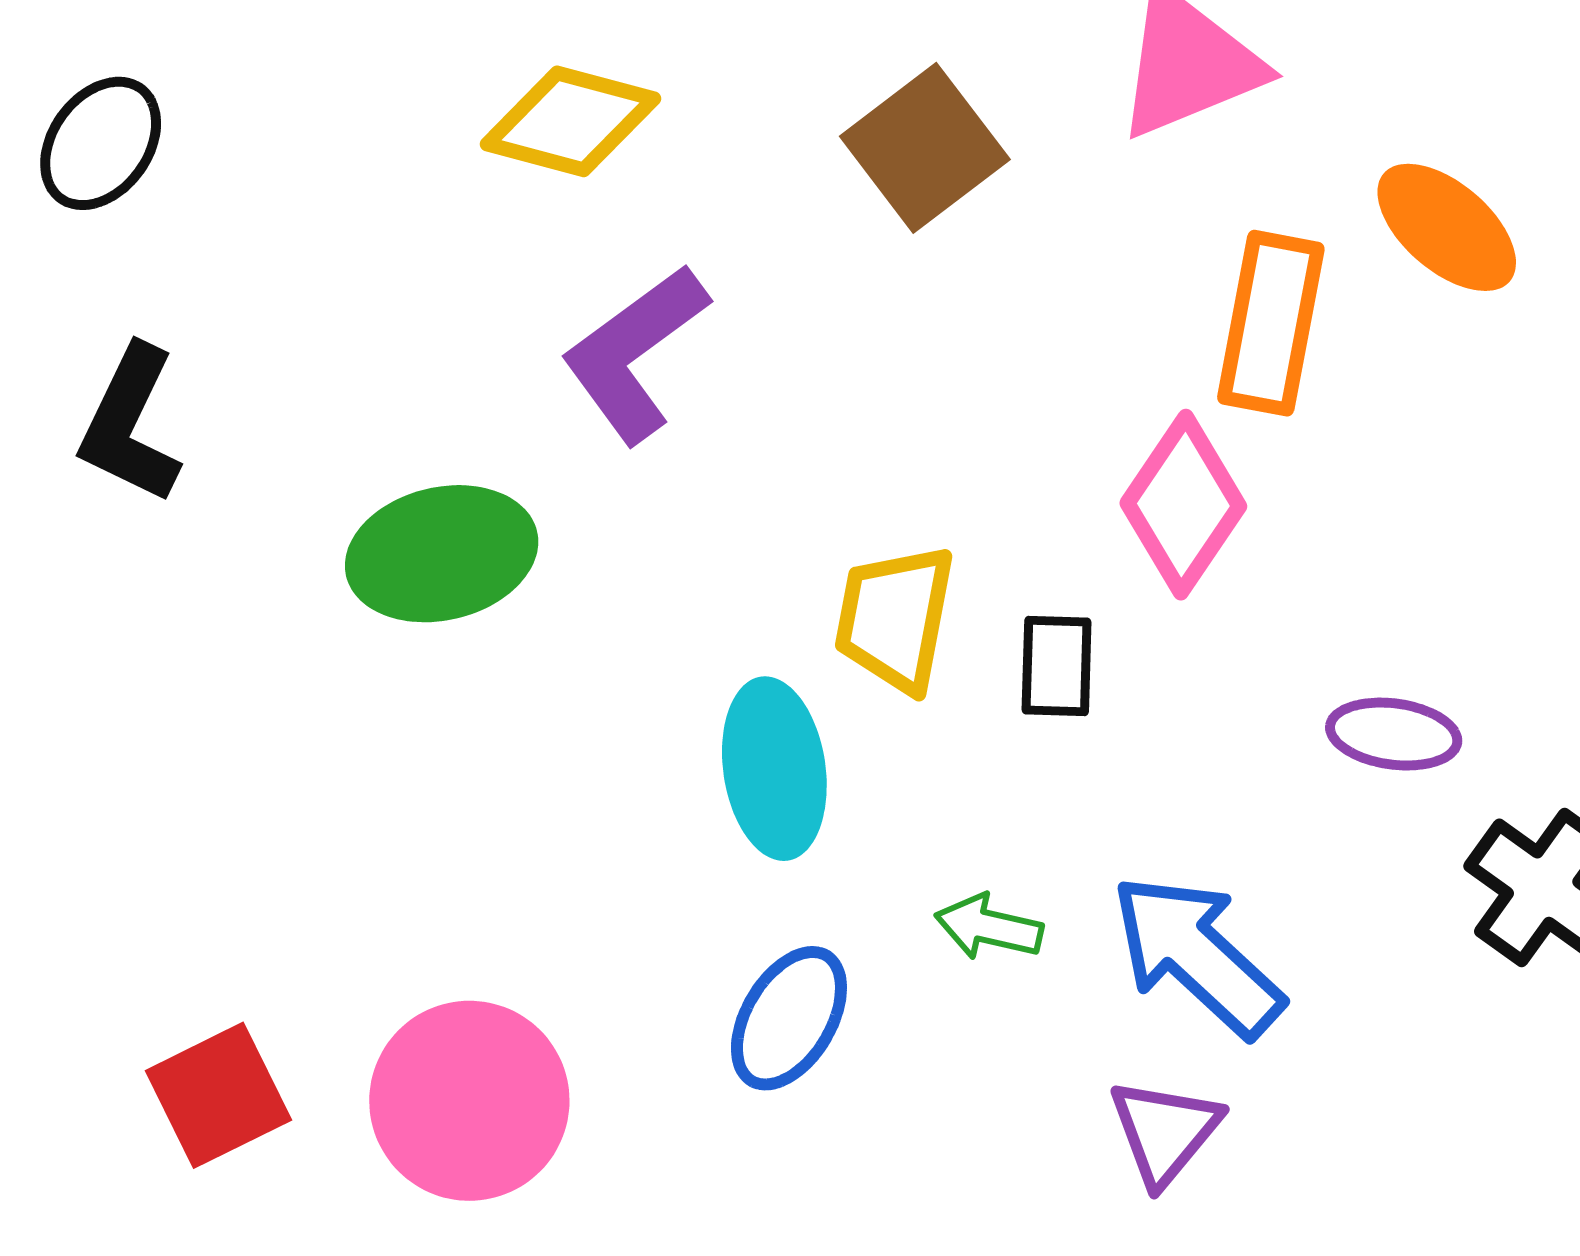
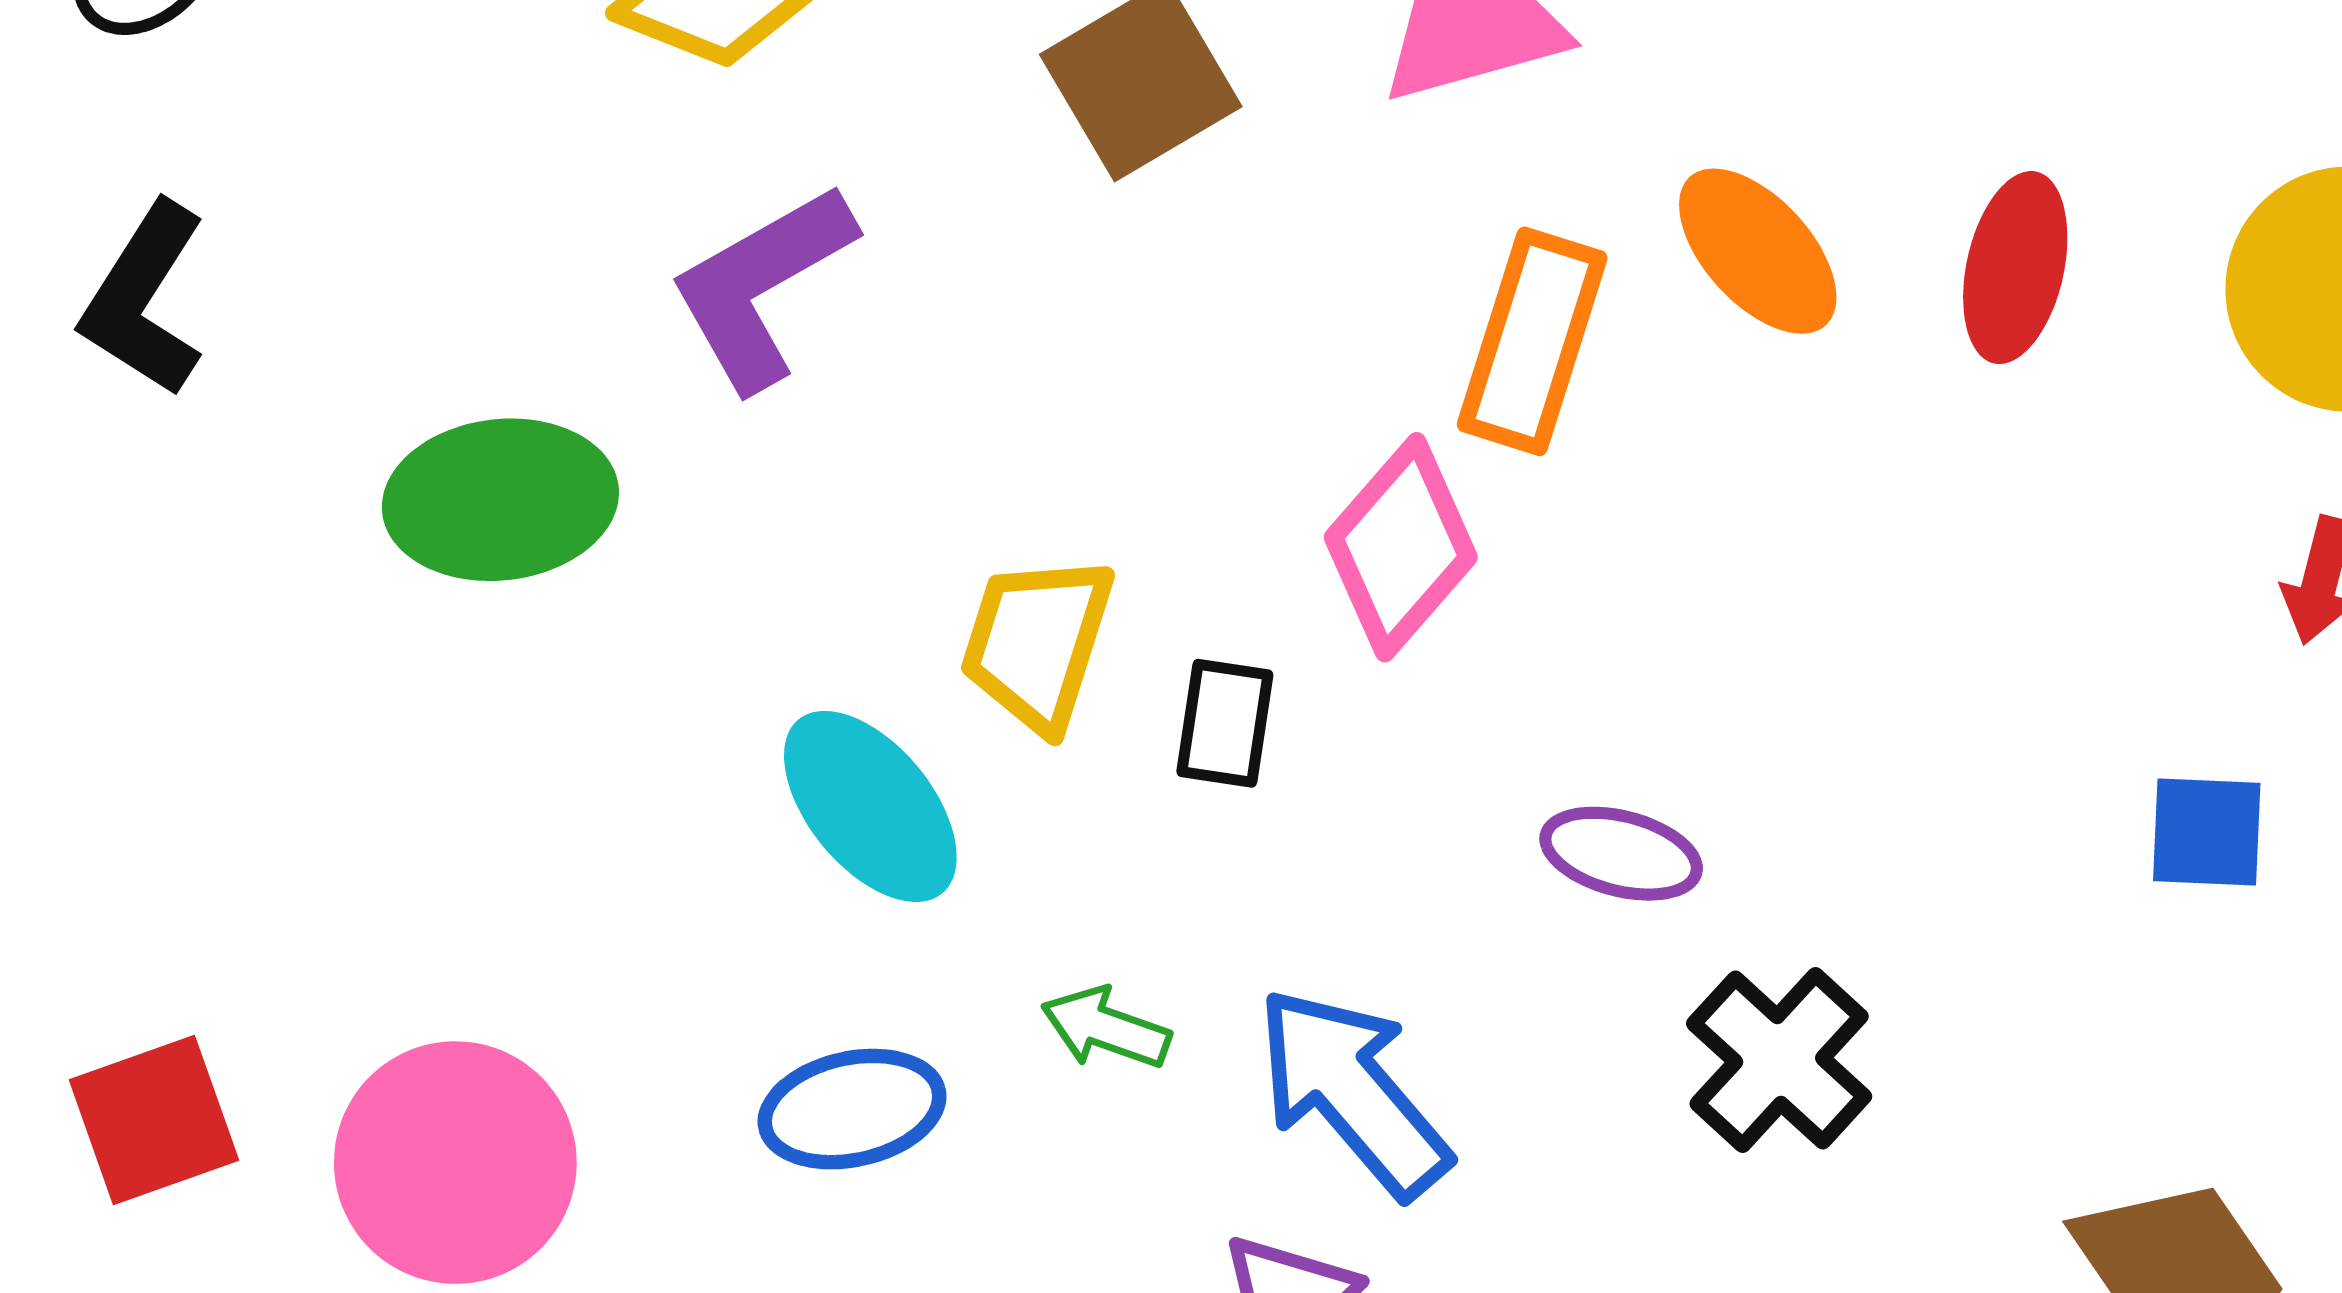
cyan ellipse: (774, 769) -> (870, 806), turned -38
blue ellipse: (789, 1018) -> (852, 1109), turned 40

